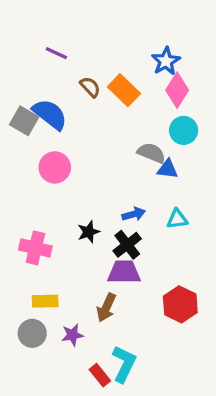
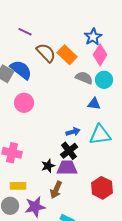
brown semicircle: (90, 87) -> (46, 53), size x1.5
gray semicircle: (151, 153) -> (84, 78), moved
cyan triangle: (177, 219) -> (100, 135), size x1.6
black star: (89, 232) -> (48, 166), moved
purple star: (72, 335) -> (35, 207), size x1.5

